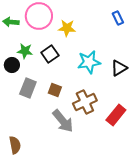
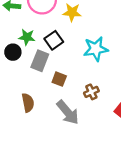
gray rectangle: (28, 88) -> (40, 61), moved
brown cross: (85, 102) -> (91, 92), size x0.6
brown semicircle: (15, 145) -> (28, 103), moved

